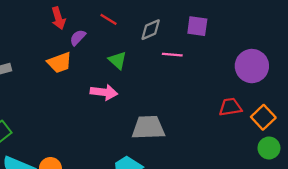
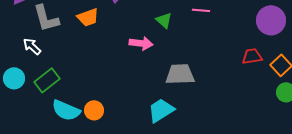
green triangle: (118, 60) -> (164, 20), moved
orange trapezoid: (60, 63) -> (88, 17), moved

